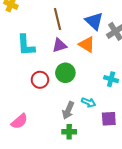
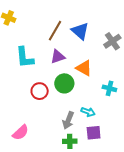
brown line: (58, 19) -> (55, 31), turned 45
blue triangle: (94, 21) -> (80, 31), moved
orange triangle: (87, 44) -> (84, 68), moved
purple square: (109, 119) -> (94, 133), moved

